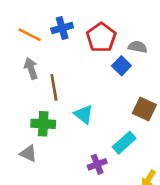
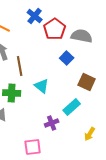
blue cross: (62, 28) -> (35, 16), moved, turned -35
gray semicircle: (138, 47) -> (82, 36), size x1.5
blue square: (121, 66) -> (67, 58), moved

